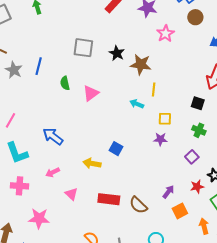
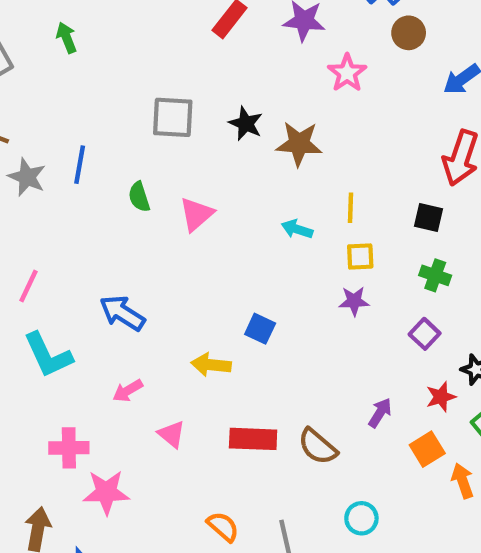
yellow line: (154, 90) -> (350, 208), moved
pink cross: (20, 186) -> (69, 448), moved
orange square: (180, 211) -> (427, 449), moved

